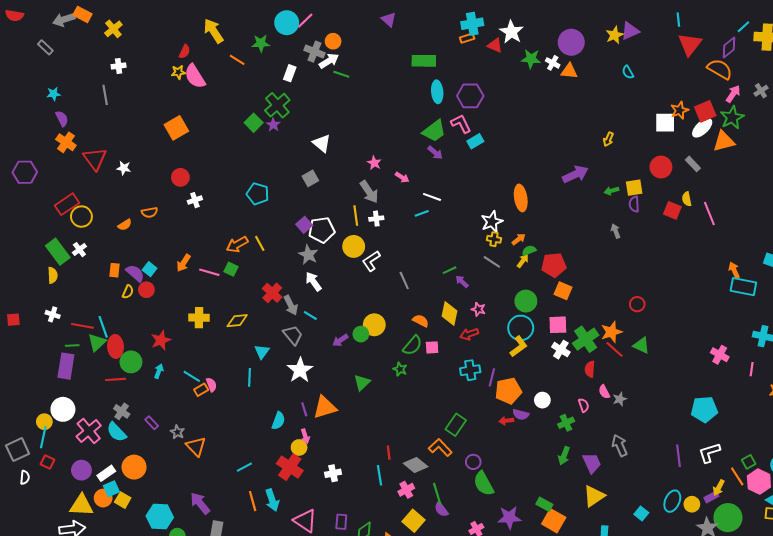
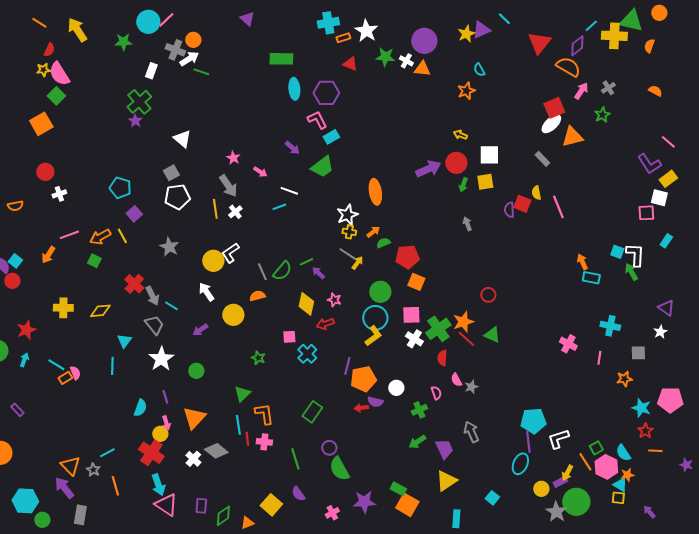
cyan line: (678, 20) -> (504, 19), moved, turned -40
orange rectangle: (467, 38) -> (343, 38), moved
red triangle: (495, 45) -> (350, 64), moved
orange line: (237, 60) -> (39, 23), moved
orange star: (679, 110) -> (466, 91), moved
green star: (732, 118) -> (602, 115), moved, size x0.7
green square: (254, 123) -> (56, 96), moved
white square: (665, 123) -> (489, 155), moved
green trapezoid: (434, 131) -> (322, 167), moved
yellow arrow: (608, 139) -> (460, 135), turned 88
red circle: (661, 167) -> (456, 163), moved
green arrow: (611, 191) -> (463, 185), turned -56
purple semicircle: (634, 204) -> (509, 210), moved
white cross: (376, 219) -> (235, 212), turned -32
purple square: (304, 225) -> (134, 214), moved
white pentagon: (322, 230) -> (177, 197), moved
yellow circle: (354, 246) -> (213, 261), moved
yellow arrow: (523, 261) -> (357, 263), moved
pink line: (209, 272) -> (69, 235), moved, turned -36
white arrow: (313, 281) -> (206, 292), moved
cyan rectangle: (743, 287) -> (591, 278), size x0.7
orange semicircle: (421, 321) -> (257, 296), moved, turned -42
green circle: (361, 334) -> (196, 371), moved
green semicircle: (412, 345) -> (282, 271), moved
cyan cross: (470, 370) -> (307, 354), moved, turned -36
green triangle: (362, 383) -> (242, 394), moved
orange triangle: (325, 407) -> (194, 418), moved, turned -30
cyan pentagon: (704, 409) -> (533, 421), moved
gray star: (177, 432) -> (93, 470), moved
orange triangle: (196, 446) -> (70, 466), moved
orange L-shape: (440, 447) -> (264, 414), moved, turned 35
green arrow: (564, 456) -> (417, 442), turned 36
gray diamond: (416, 465) -> (216, 451), moved
white cross: (333, 473) -> (193, 459), turned -35
cyan line: (379, 475) -> (238, 425), moved
pink cross: (406, 490) -> (264, 442), moved, turned 35
green line: (437, 494) -> (295, 459), moved
cyan arrow: (272, 500) -> (158, 485), moved
cyan ellipse: (672, 501) -> (520, 464), moved

